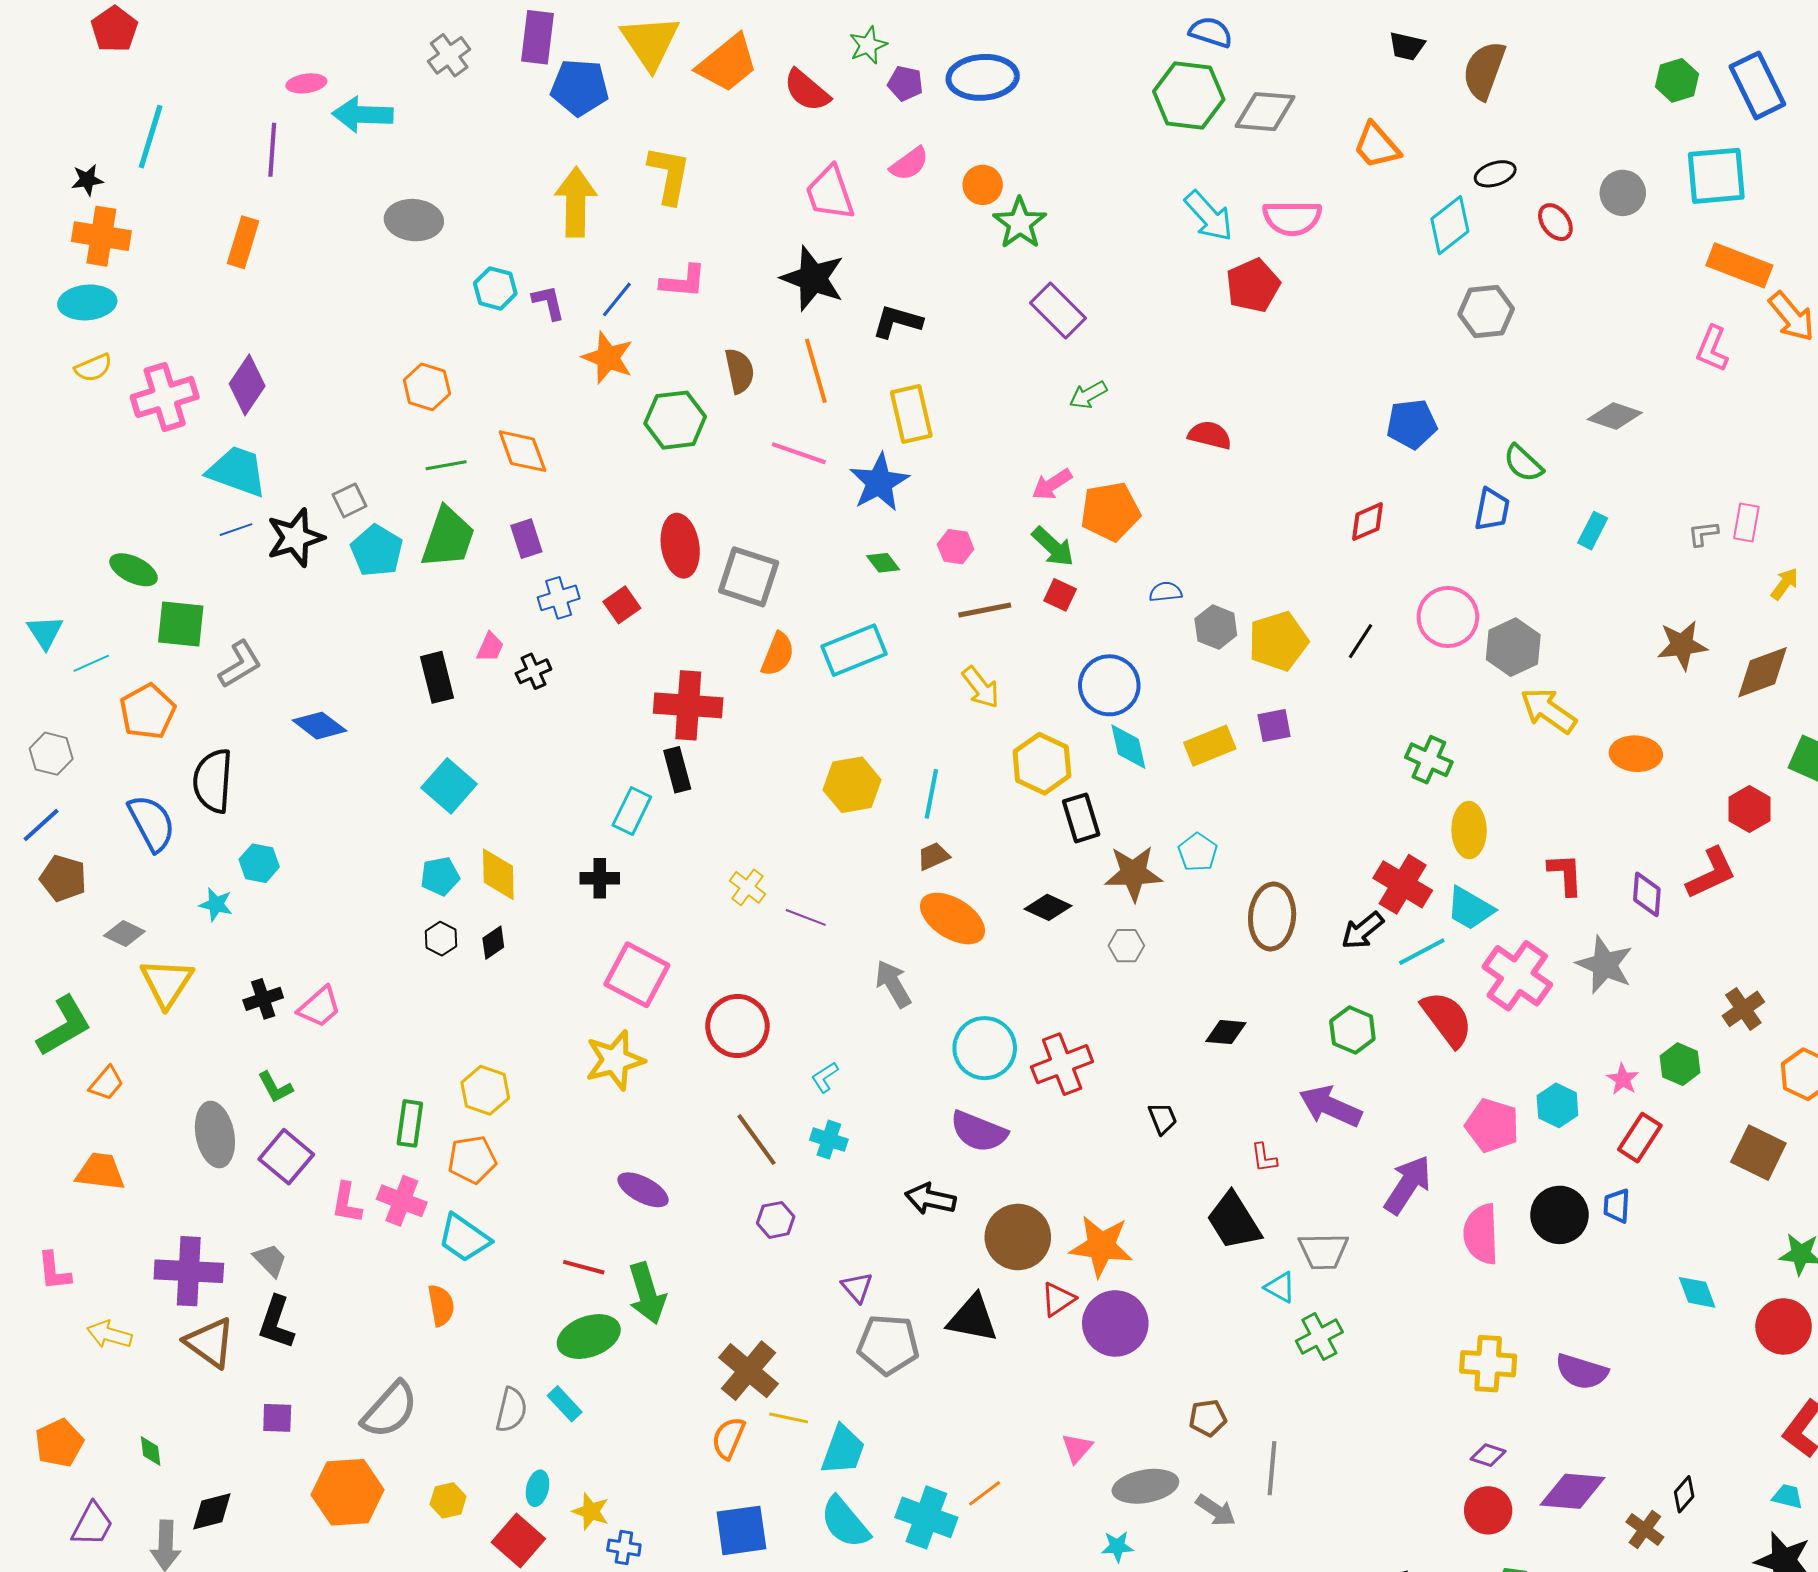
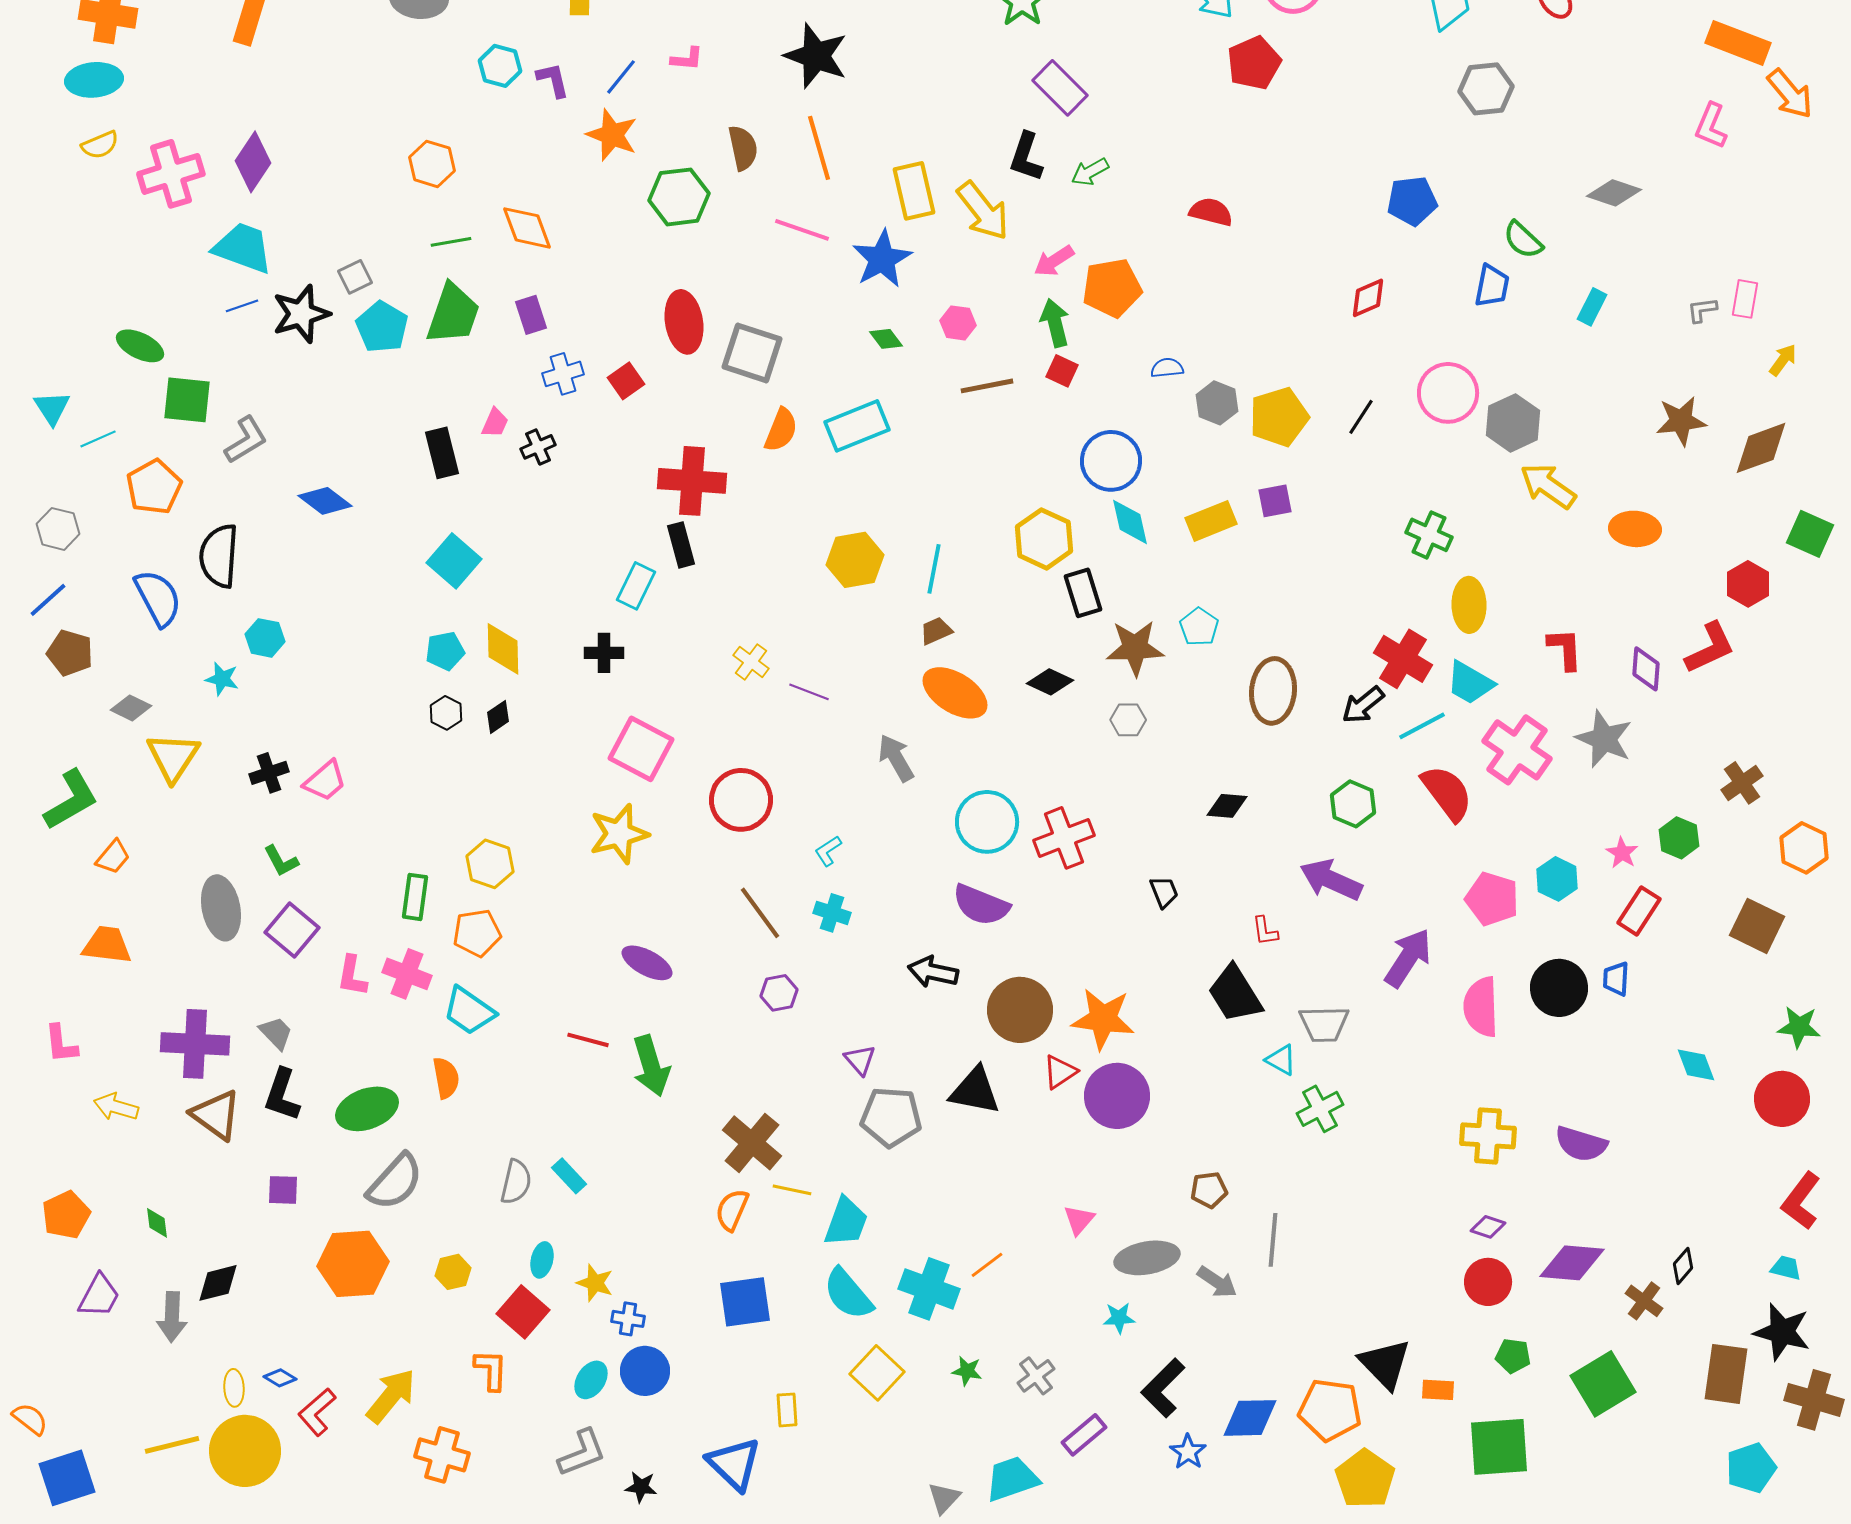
pink L-shape: (683, 281) -> (687, 59), size x0.7
black L-shape: (897, 322) -> (1026, 157), moved, turned -87
green arrow: (1053, 547) -> (1055, 323), turned -147
yellow arrow: (981, 687) -> (983, 211), moved, size x1.4
green ellipse: (589, 1337) -> (367, 1109), moved

